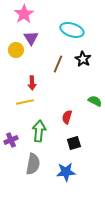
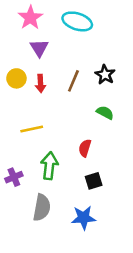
cyan ellipse: (72, 30) -> (77, 21), moved
yellow circle: (16, 50) -> (16, 78), moved
red arrow: (32, 83) -> (41, 83), moved
green semicircle: (95, 101) -> (105, 113), moved

